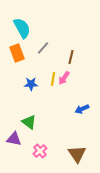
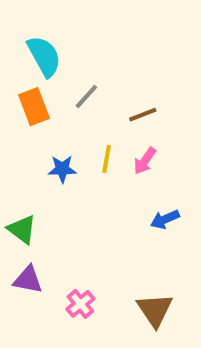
brown line: (71, 57) -> (143, 115), turned 56
pink arrow: (64, 78) -> (145, 161), moved
green triangle: (29, 122) -> (22, 229), moved

